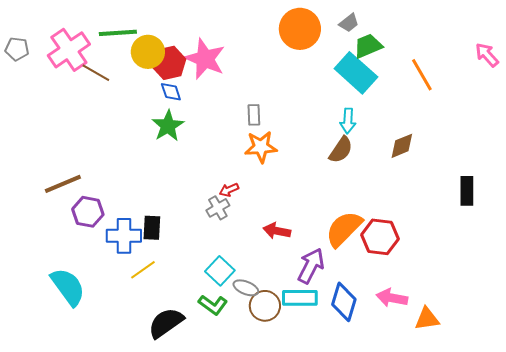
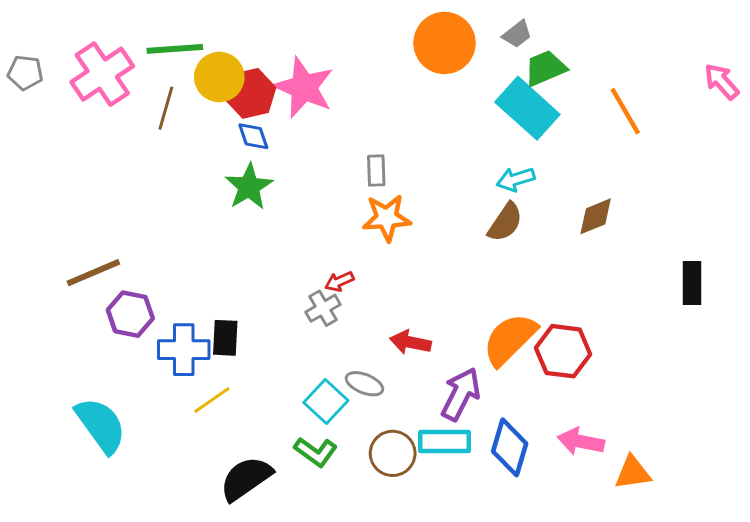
brown line: (96, 73) -> (166, 108), moved, turned 76
cyan arrow: (348, 121) -> (516, 179), turned 70
gray ellipse: (246, 288) -> (364, 384), moved

